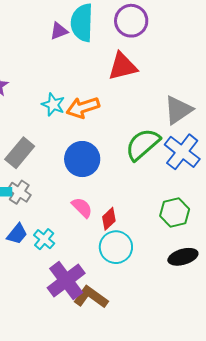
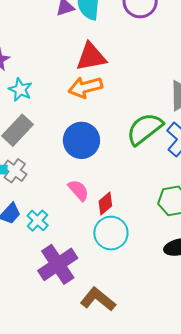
red triangle: (123, 66) -> (91, 57), moved
cyan star: (53, 105) -> (20, 90), moved
brown L-shape: (91, 297) -> (98, 299), moved

